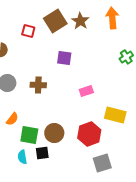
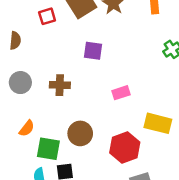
red square: (28, 31) -> (47, 16), turned -32
brown circle: (54, 133) -> (80, 133), moved

